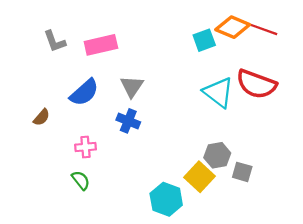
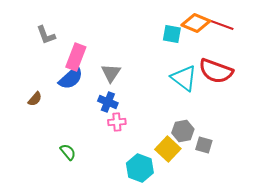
cyan square: (204, 40) -> (172, 34), turned 30
pink rectangle: (101, 45) -> (76, 57), moved, turned -56
pink cross: (85, 147) -> (117, 122), moved

